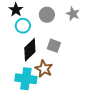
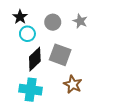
gray square: (54, 46) -> (60, 55), size x1.5
brown star: (44, 69) -> (73, 84), moved

